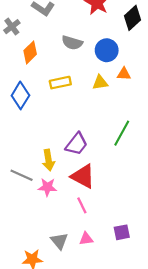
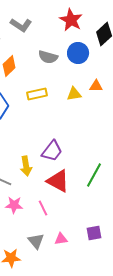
blue circle: (107, 50) -> (78, 53), moved
green line: (122, 133) -> (94, 175), moved
pink star: (47, 187) -> (14, 205), moved
pink line: (82, 205) -> (43, 208), moved

